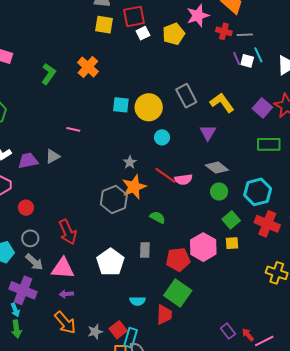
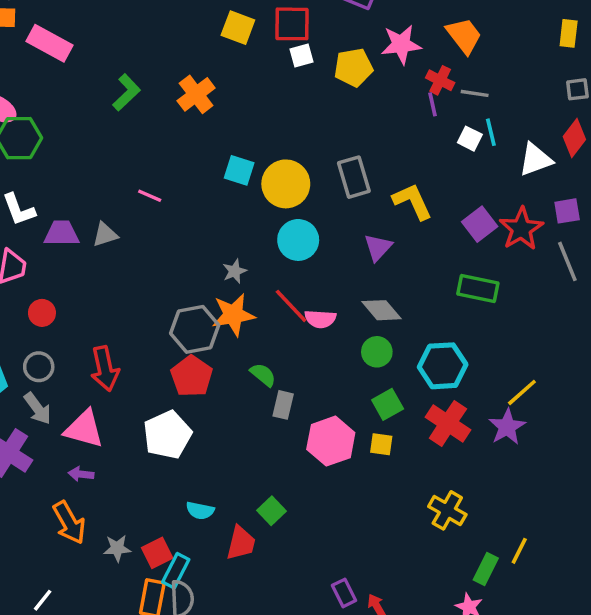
purple line: (237, 59) -> (433, 104), moved
cyan circle: (162, 137) -> (298, 240), size x1.5
gray rectangle: (145, 250) -> (283, 405), moved
red pentagon: (178, 259) -> (192, 376), moved, turned 30
green square: (178, 293) -> (271, 511), size x0.6

